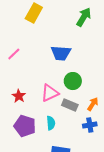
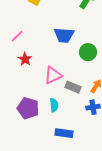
green circle: (73, 81) -> (88, 52), moved
red star: (19, 96) -> (25, 59), moved

